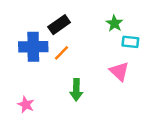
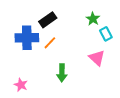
cyan rectangle: (130, 42) -> (106, 34), turned 56

